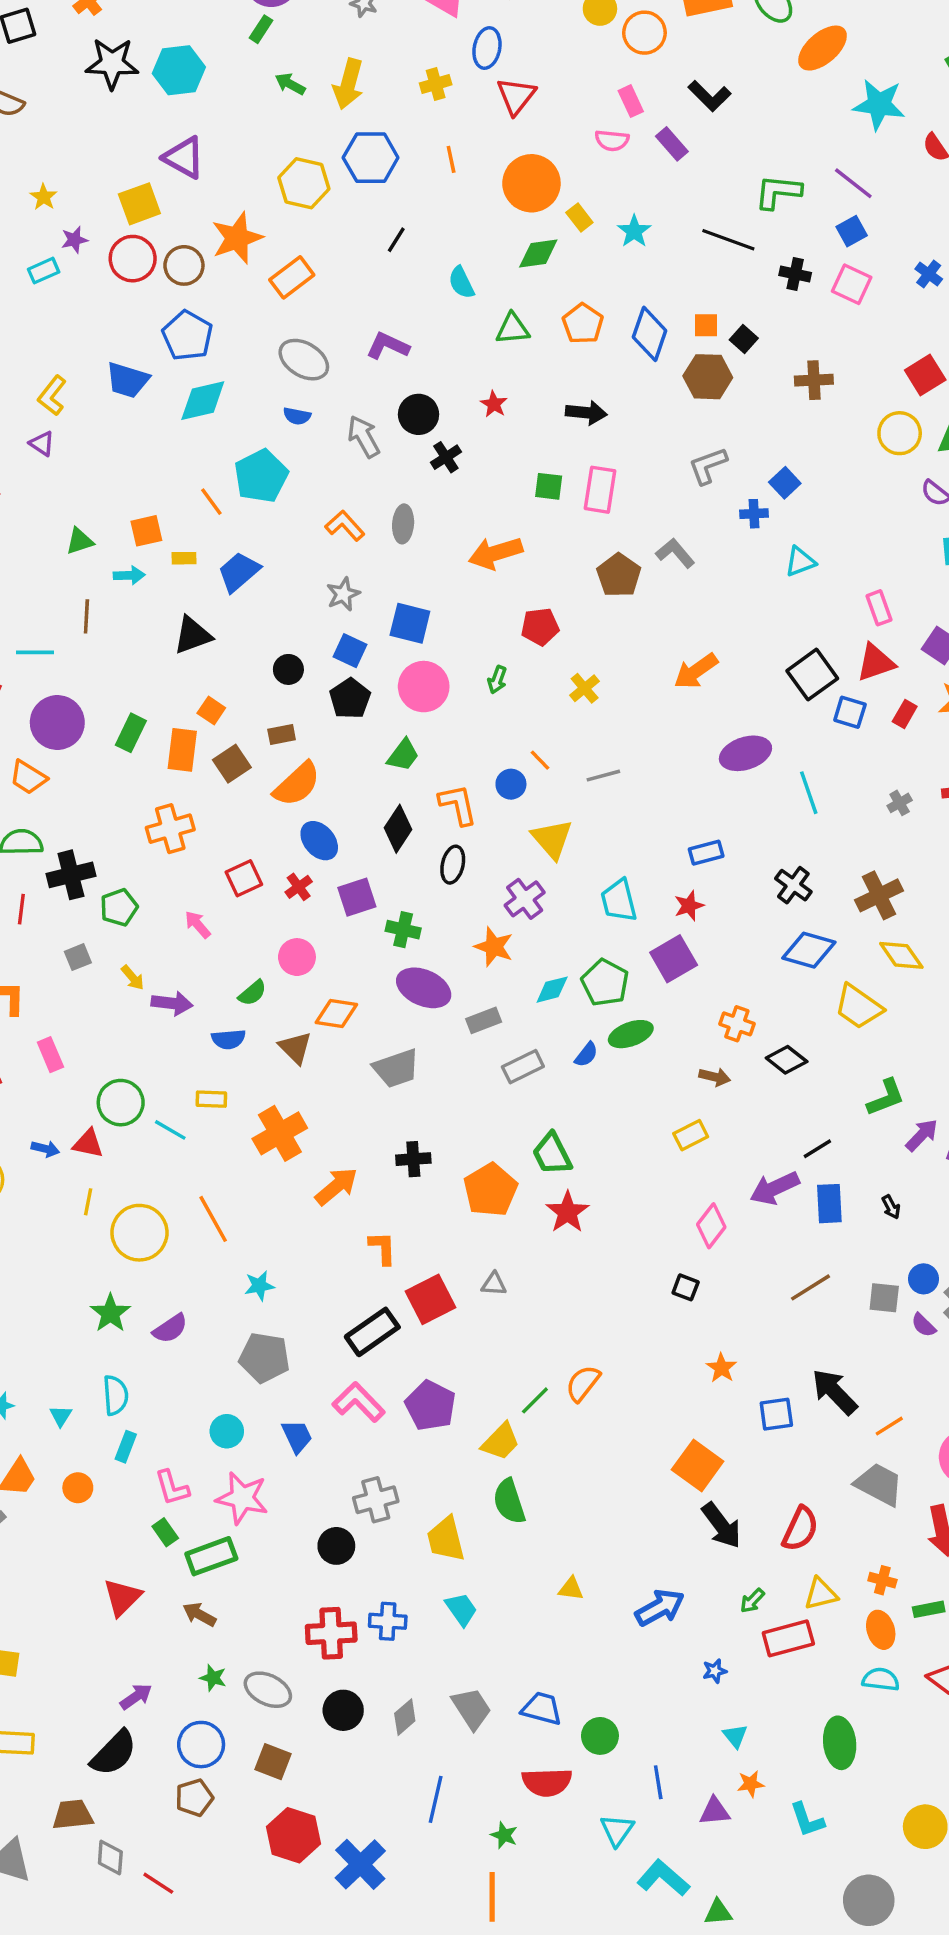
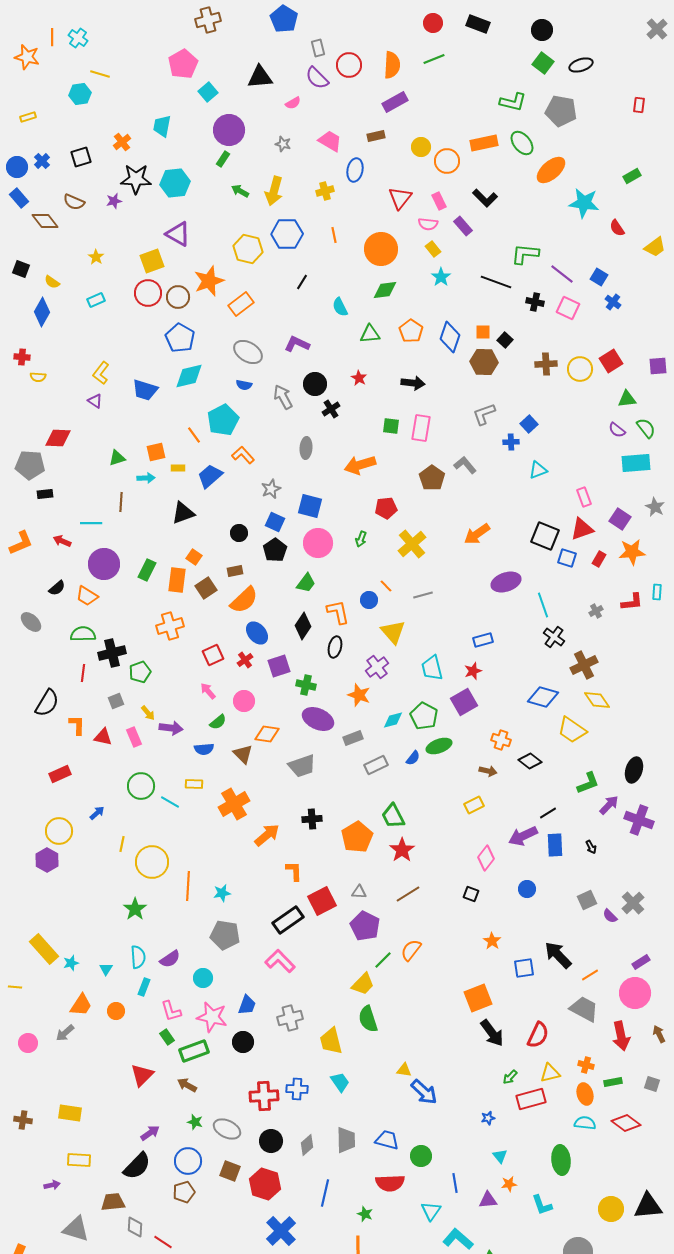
red triangle: (516, 96) -> (400, 198), moved
purple line: (853, 183) -> (562, 274), moved
yellow rectangle: (579, 217) -> (433, 249), moved
blue square: (852, 231) -> (599, 277), moved, turned -30
purple star: (74, 240) -> (114, 201), moved
blue trapezoid: (127, 380) -> (145, 390), moved
yellow circle: (900, 433) -> (580, 369), moved
orange L-shape: (345, 526) -> (243, 455), moved
black square: (812, 675) -> (545, 536), turned -32
yellow cross: (585, 688) -> (412, 544), size x1.6
black cross: (793, 885) -> (554, 637), moved
pink arrow: (198, 925) -> (208, 691), moved
pink rectangle: (50, 1055) -> (134, 737), moved
red triangle: (88, 1144) -> (103, 737), moved
blue arrow: (45, 1149) -> (97, 813), turned -56
orange line: (213, 1219) -> (188, 886), moved, turned 32
blue circle: (924, 1279) -> (527, 889), moved
brown line: (811, 1287) -> (408, 894), moved
gray square: (884, 1298) -> (587, 900), turned -30
purple semicircle: (170, 1329) -> (170, 959), moved
purple pentagon: (430, 1406) -> (365, 926), moved
blue trapezoid: (297, 1436) -> (247, 1005), moved, turned 45
orange square: (698, 1465) -> (478, 998), turned 32
black circle: (336, 1546) -> (243, 1042), moved
blue arrow: (660, 1608) -> (424, 1092), moved, turned 72
gray trapezoid: (472, 1709) -> (346, 1140), turned 32
red hexagon: (294, 1835) -> (265, 1184), moved

